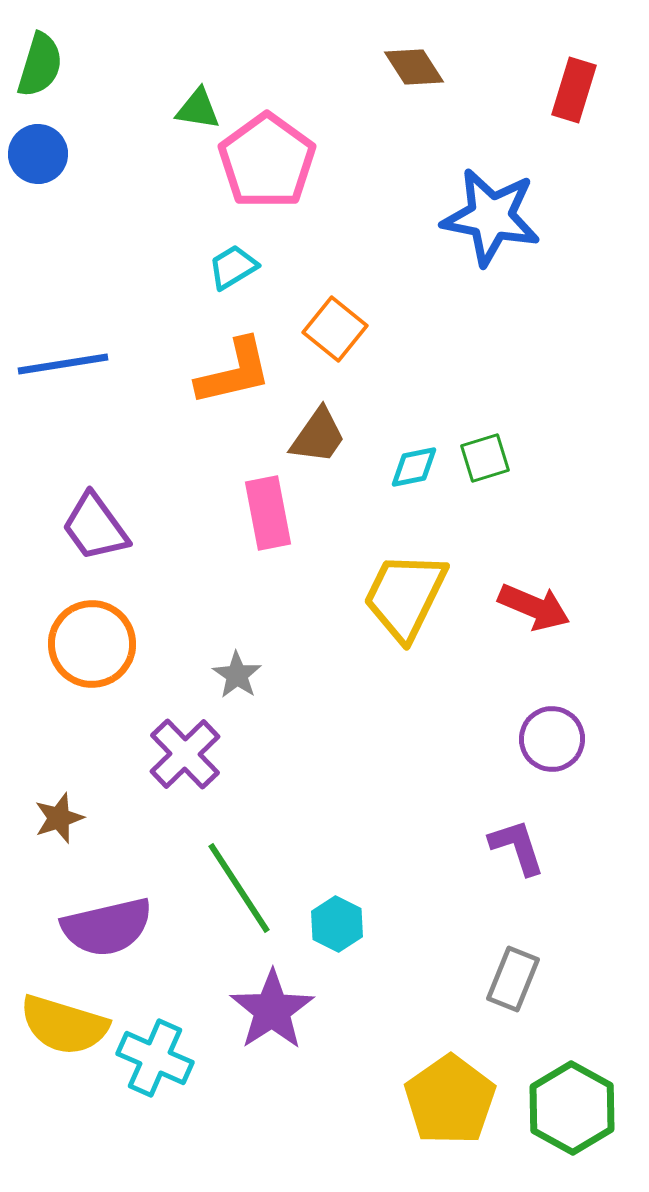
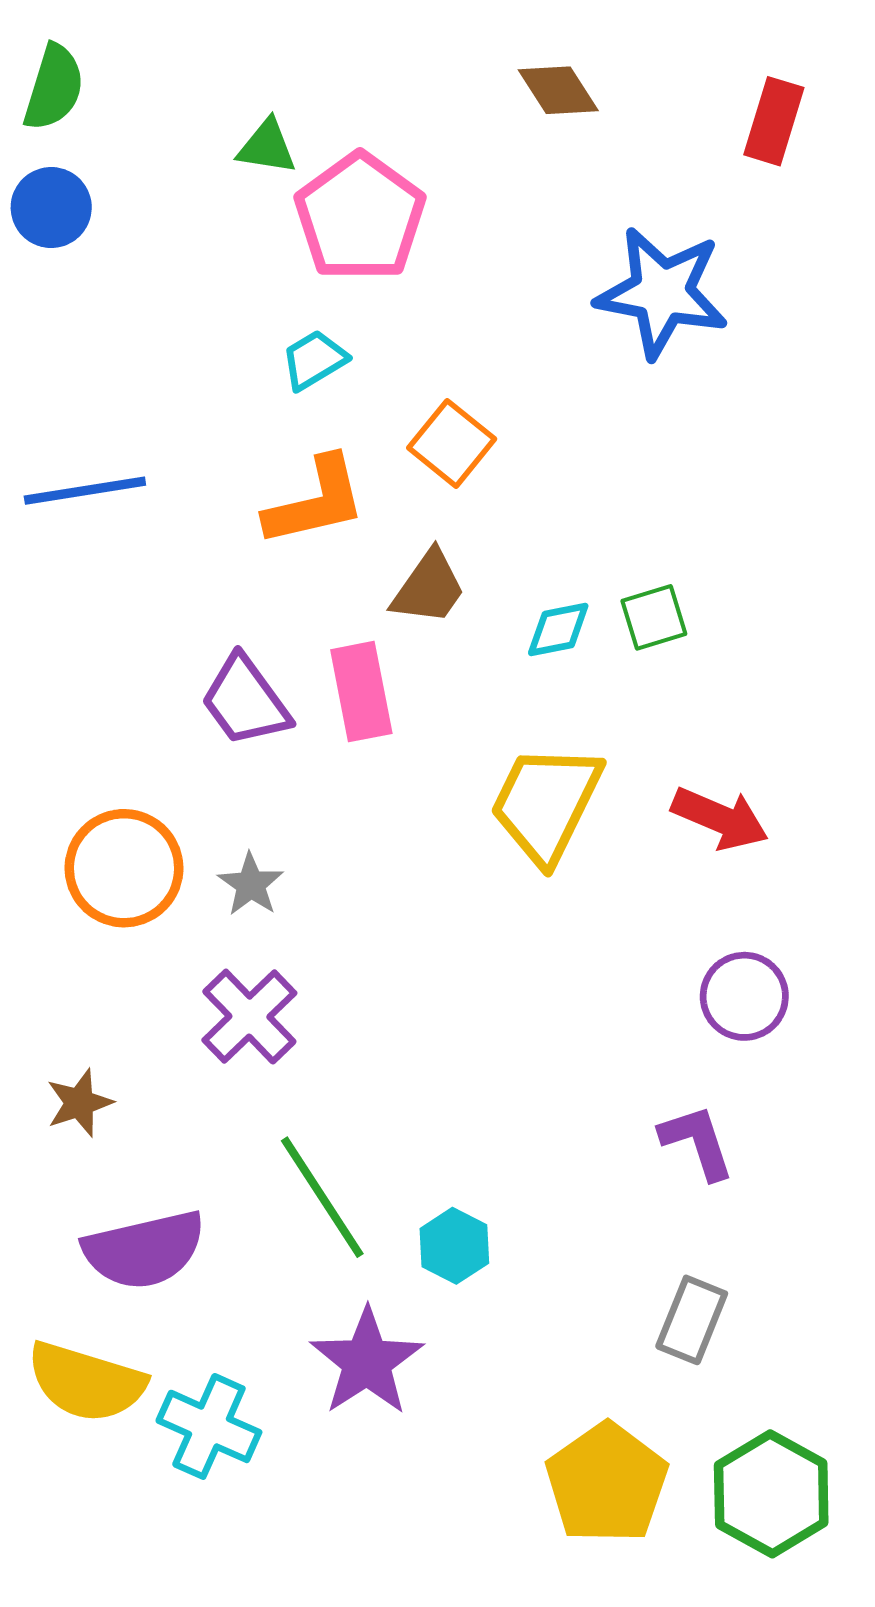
purple trapezoid: (95, 527) -> (245, 701), moved
gray star: (237, 675) -> (251, 884), moved

